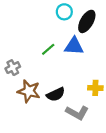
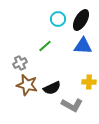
cyan circle: (64, 12) -> (58, 19), moved
blue triangle: (74, 46) -> (83, 46), moved
gray cross: (13, 68) -> (20, 63), moved

